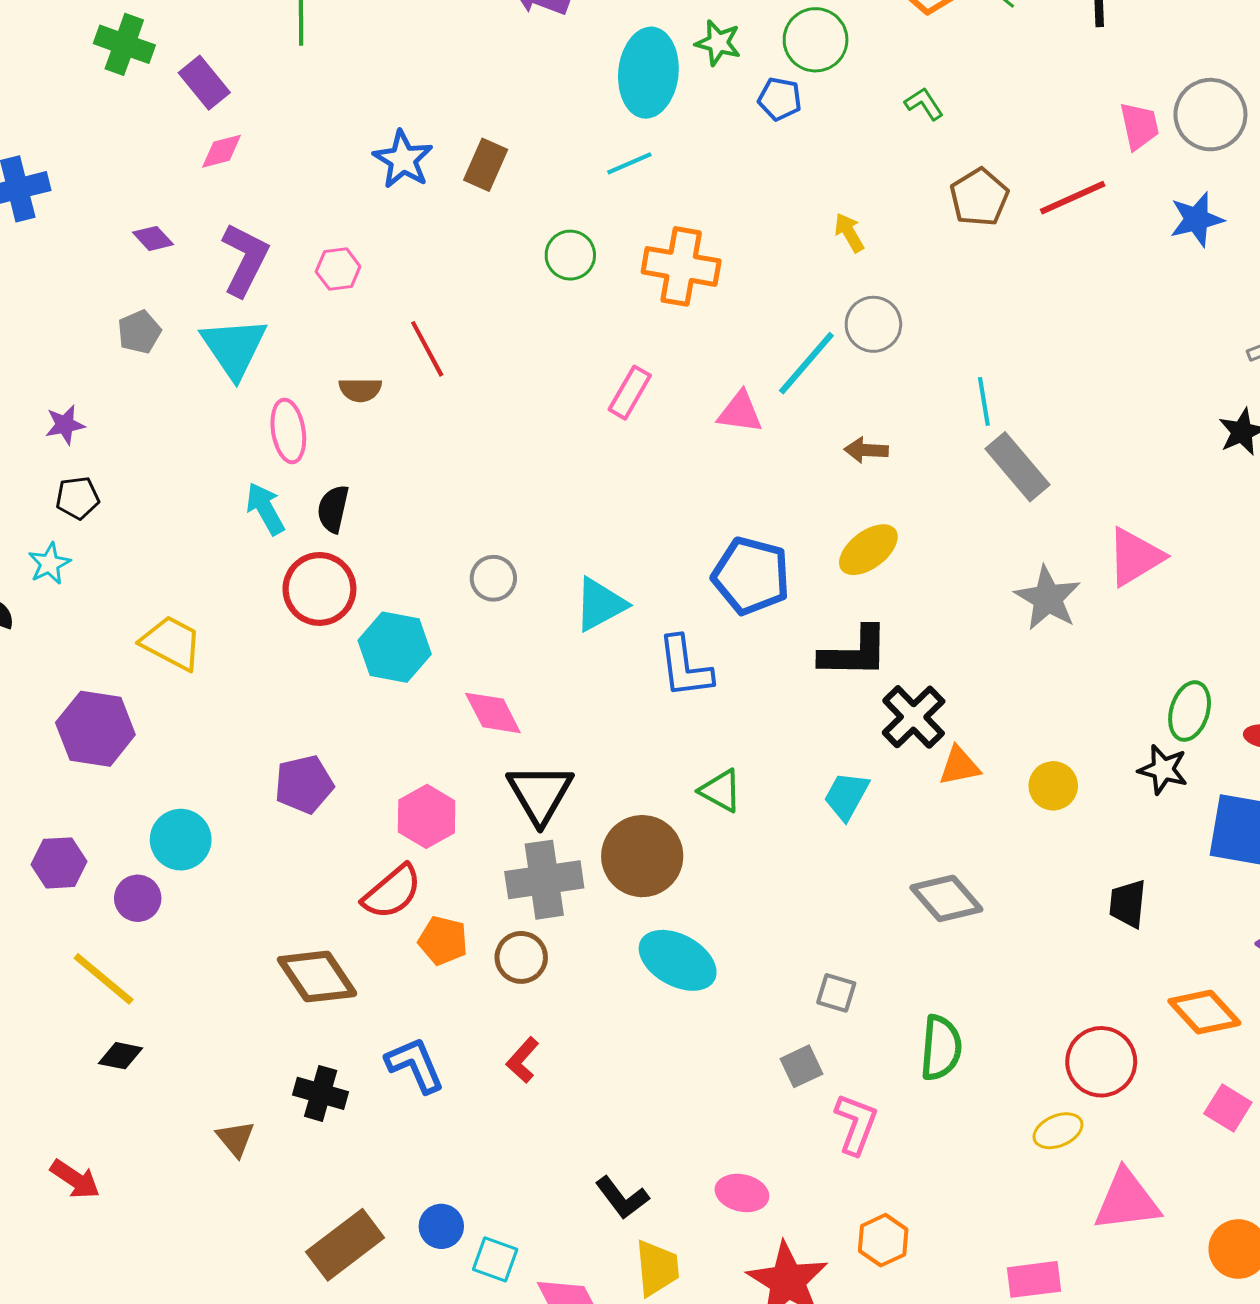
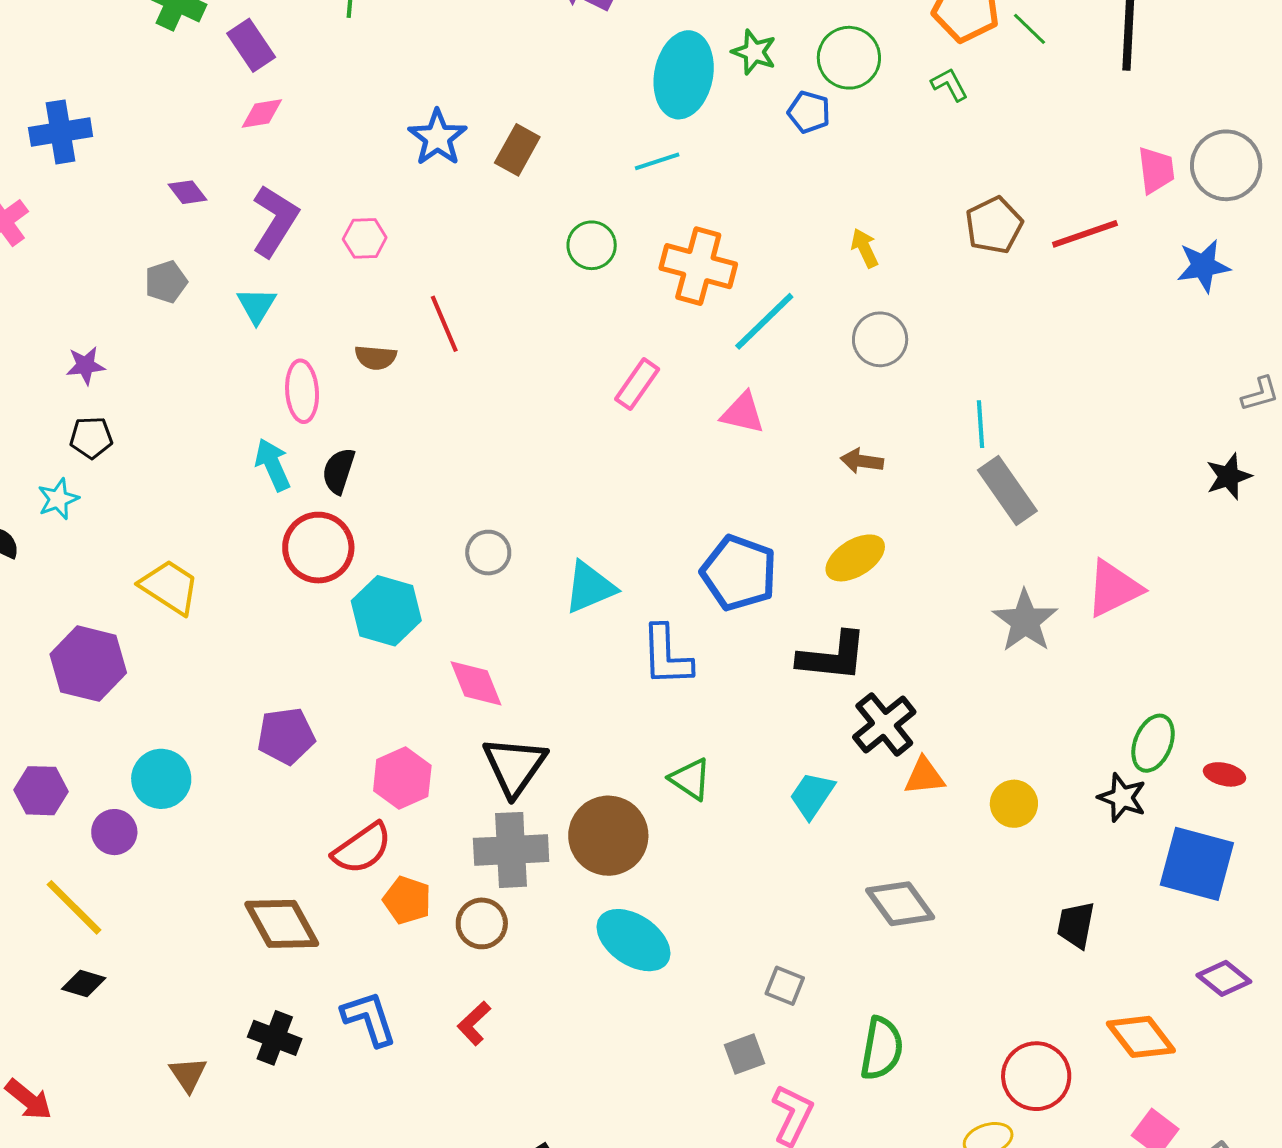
green L-shape: (924, 104) -> (949, 84), moved
cyan triangle: (234, 348) -> (257, 305), size x0.6
cyan line: (806, 363) -> (764, 321), moved

